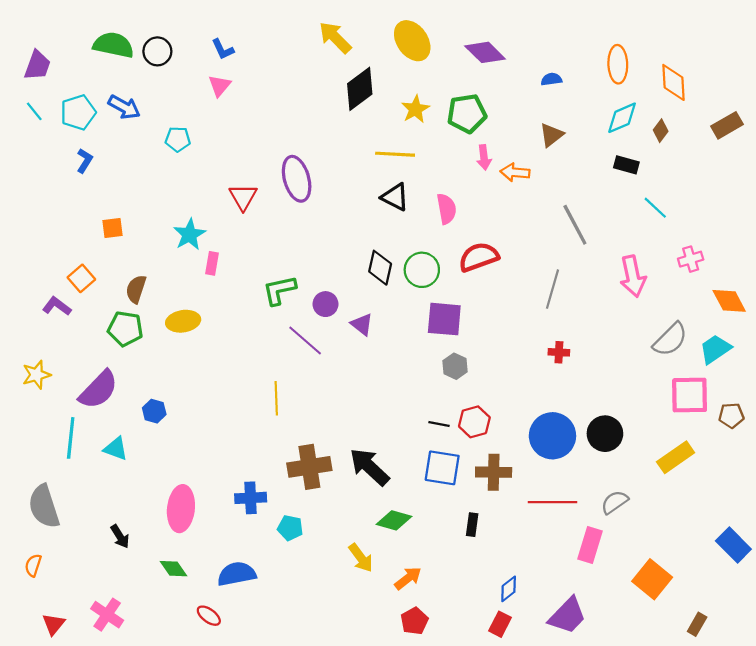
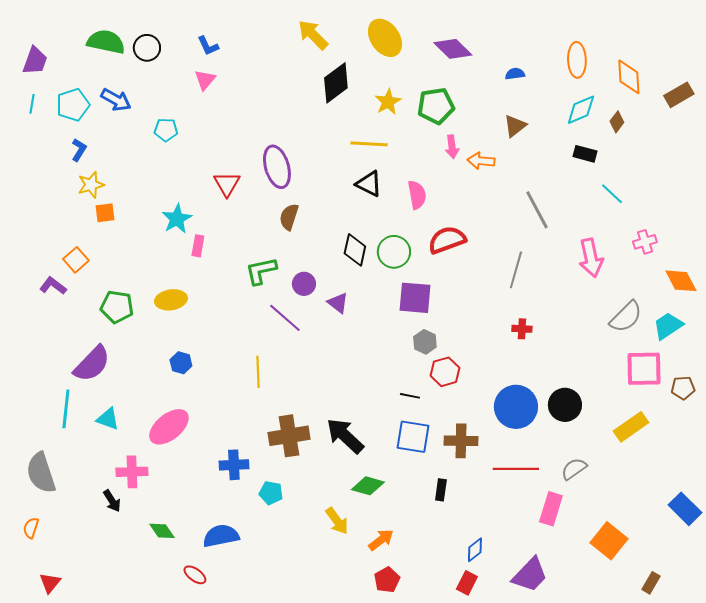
cyan line: (34, 111) -> (32, 104), turned 48
brown rectangle: (727, 125) -> (679, 95), moved
brown semicircle: (136, 289) -> (289, 217), moved
yellow star: (36, 375) -> (91, 185), moved
blue hexagon: (154, 411) -> (181, 363), moved
red hexagon: (474, 422) -> (445, 372), moved
pink ellipse: (181, 509) -> (169, 427), moved, turned 45
pink cross: (107, 615) -> (132, 472), moved, turned -36

